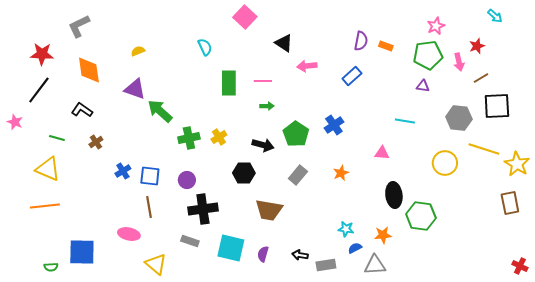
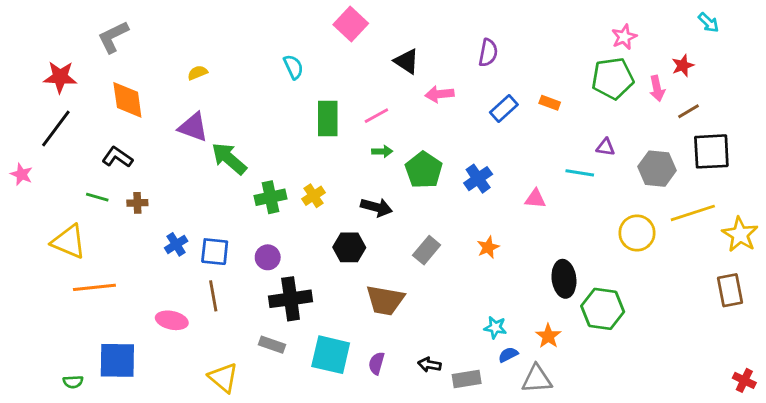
purple semicircle: (361, 41) -> (488, 53), moved
orange rectangle: (386, 46) -> (550, 103), moved
pink line: (263, 81) -> (376, 116), turned -30
purple triangle: (423, 86) -> (605, 147), moved
green pentagon: (296, 134) -> (424, 170), moved
green line: (57, 138) -> (97, 197), moved
brown cross: (96, 142) -> (137, 203), turned 32
yellow line: (484, 149) -> (693, 213), turned -36
pink triangle: (382, 153) -> (535, 199), moved
orange line: (45, 206) -> (94, 287), moved
pink ellipse: (129, 234) -> (172, 320), moved
orange star: (383, 235) -> (548, 336), turned -30

